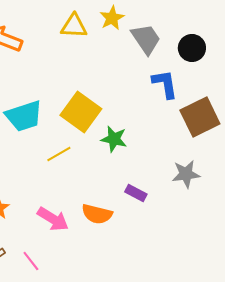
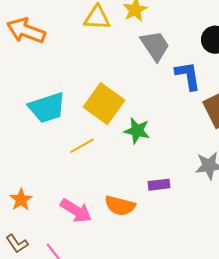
gray trapezoid: (146, 39) -> (155, 46), moved
purple rectangle: (136, 193) -> (159, 185), turned -35

